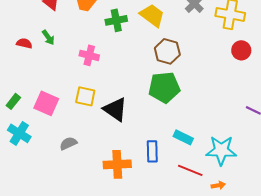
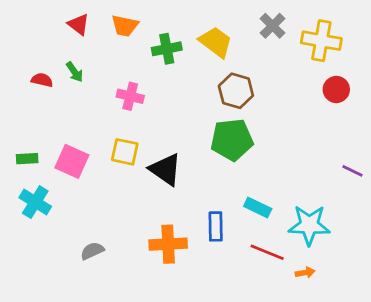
green rectangle: (13, 101) -> (27, 159), turned 49
gray semicircle: (68, 143) -> (92, 251), moved

